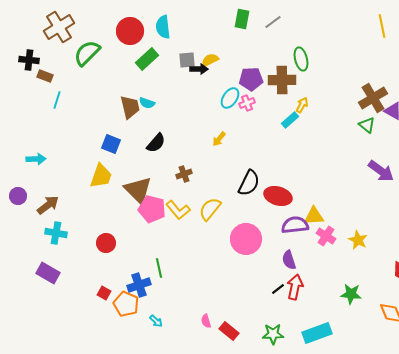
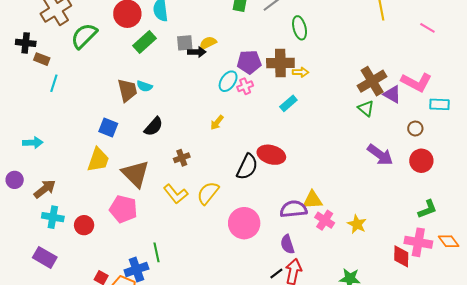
green ellipse: (301, 59) -> (300, 28), moved
yellow arrow: (302, 105) -> (301, 72), moved, turned 63
red ellipse: (278, 196) -> (271, 155), moved
pink pentagon: (152, 209) -> (123, 209), moved
red circle: (106, 243) -> (84, 225), moved

